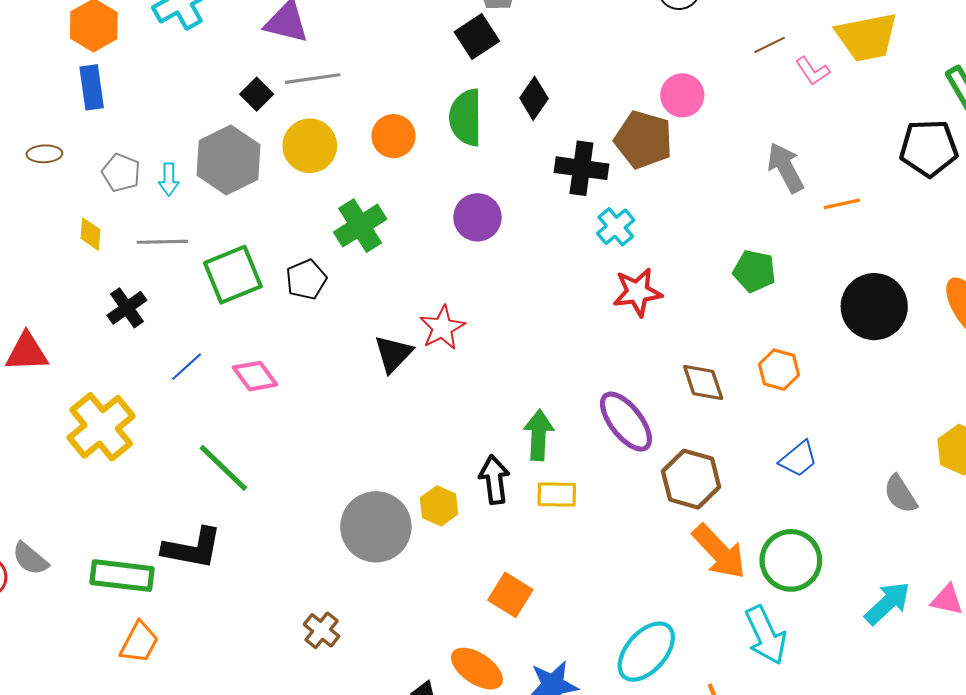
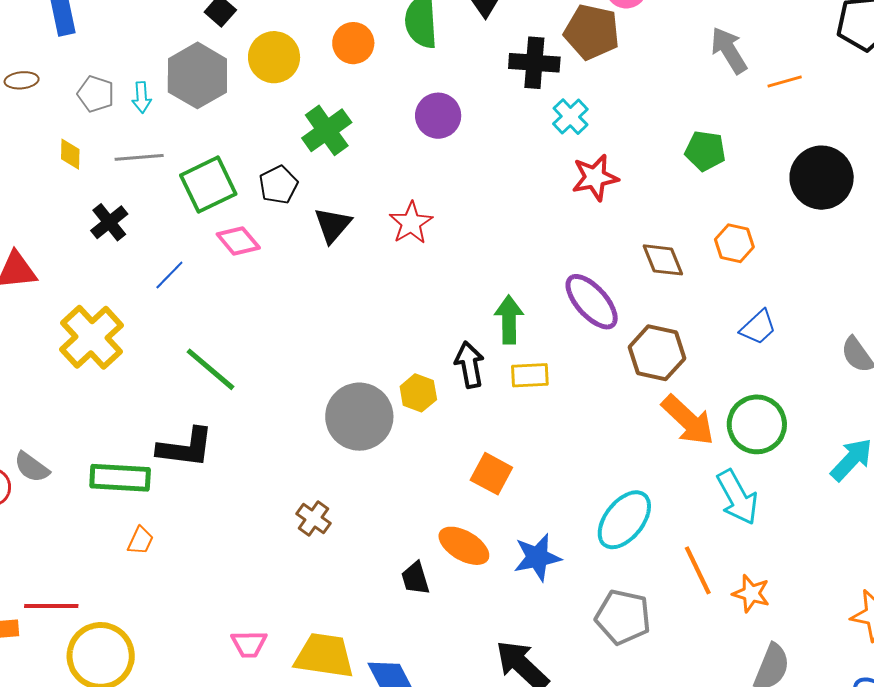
black triangle: (393, 354) -> (333, 225), moved
pink diamond: (255, 376) -> (238, 241), moved
orange trapezoid: (139, 642) -> (140, 541), size x0.7

